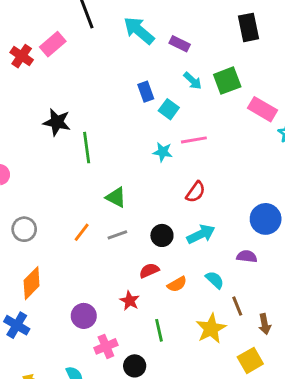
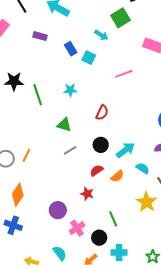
purple rectangle: (180, 44) -> (40, 36), moved
green square: (227, 81) -> (120, 18), moved
pink line: (194, 140) -> (124, 74), moved
cyan star: (163, 152) -> (70, 90), moved
red semicircle: (196, 192) -> (102, 113), moved
orange line: (82, 232) -> (26, 155), moved
cyan arrow: (201, 234) -> (125, 150), moved
green line: (159, 330) -> (113, 219), moved

